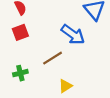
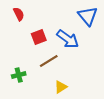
red square: (20, 32) -> (39, 37), moved

